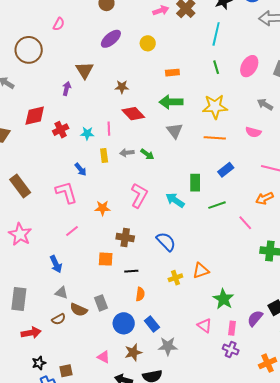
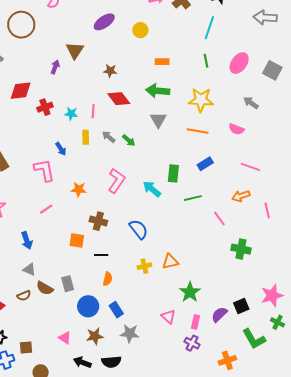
gray arrow: (127, 153) -> (109, 137), turned 40

